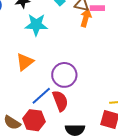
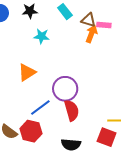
cyan star: (36, 25) -> (42, 36), size x0.7
red semicircle: (60, 101) -> (72, 110), moved

